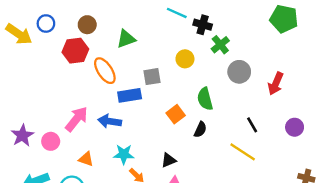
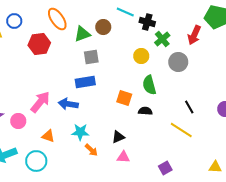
brown circle: (87, 25) -> (103, 27), moved
yellow circle: (185, 59) -> (141, 56), moved
orange ellipse: (105, 71) -> (57, 19), moved
gray square: (152, 77) -> (91, 57), moved
red arrow: (276, 84) -> (194, 35), moved
orange square: (176, 114) -> (124, 98), turned -35
black semicircle: (200, 130) -> (145, 111), turned -112

